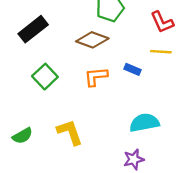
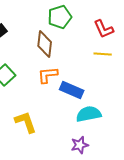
brown diamond: (92, 40) -> (45, 44), turned 76
blue rectangle: (133, 69) -> (72, 90), moved, size x1.6

